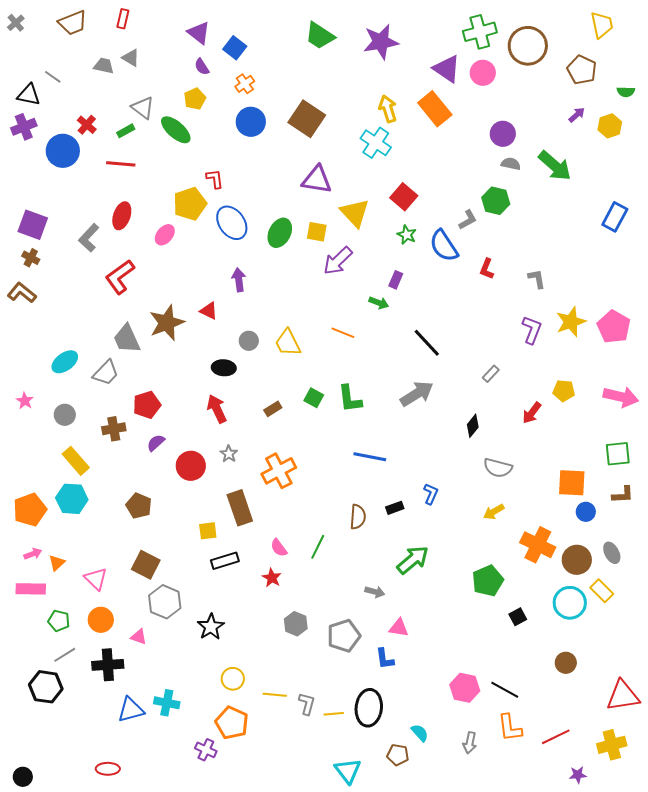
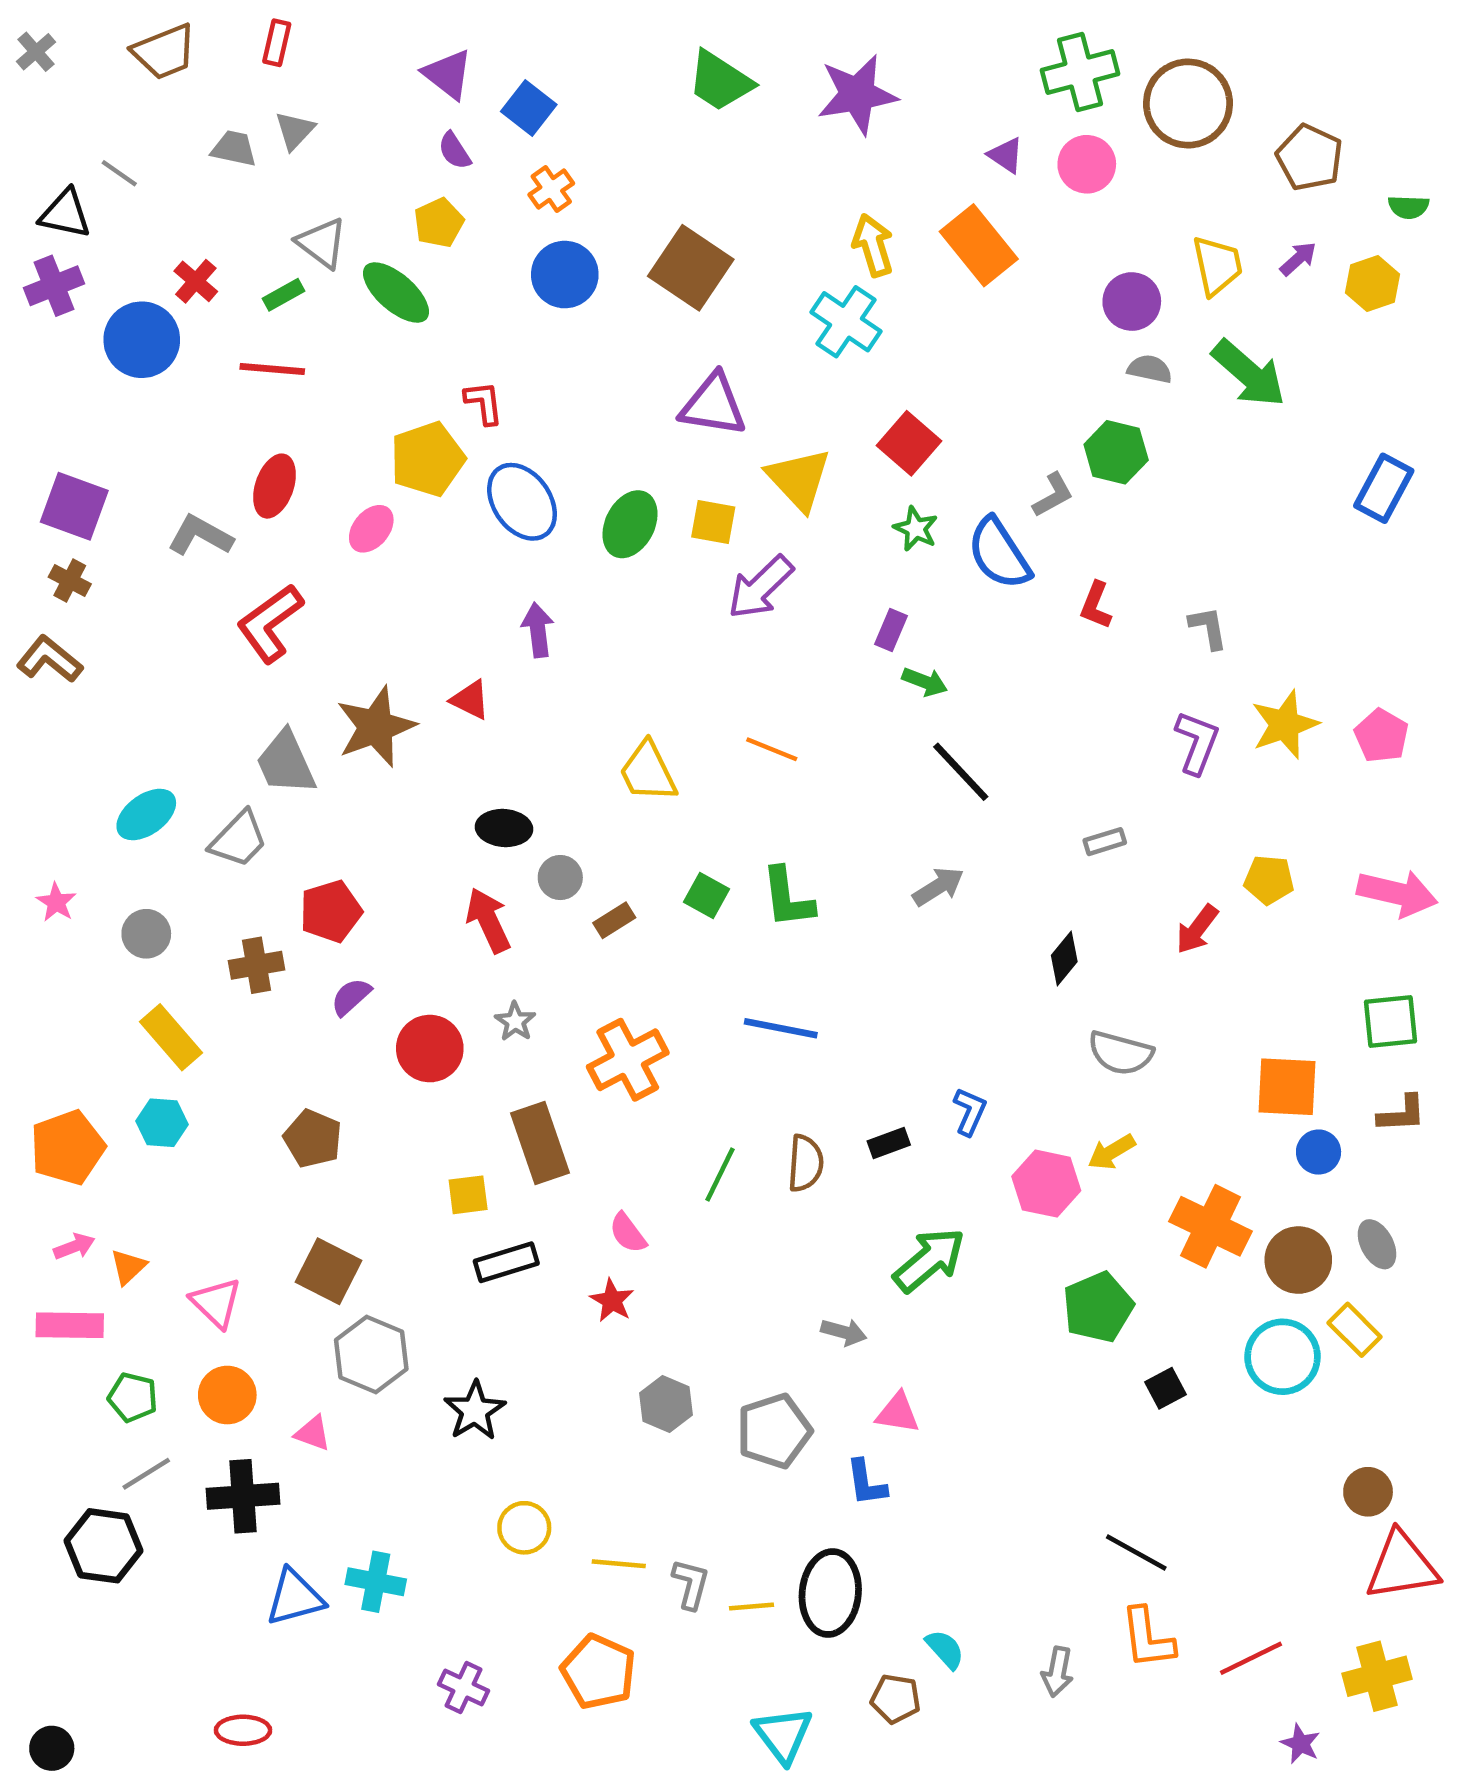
yellow trapezoid: (602, 25) -> (1217, 266), moved
gray triangle: (131, 58) -> (295, 131), turned 42
purple triangle: (447, 69) -> (1006, 155), size x0.6
gray L-shape: (89, 238) -> (200, 536), turned 76
green arrow: (379, 303) -> (925, 682), moved
pink pentagon: (614, 327) -> (1382, 736), size x0.7
gray circle: (249, 341) -> (560, 878), moved
gray rectangle: (491, 374) -> (1105, 842), turned 30
gray arrow: (417, 394) -> (938, 887), size x0.7
blue line: (370, 457) -> (781, 1028), moved
cyan hexagon: (72, 499) -> (162, 1123), size x0.7
green line: (318, 547) -> (720, 1175), moved
brown circle: (566, 663) -> (1368, 1492), moved
pink hexagon: (465, 688) -> (1046, 1184), moved
orange pentagon: (232, 723) -> (599, 1672), moved
purple star: (578, 775) -> (1301, 1744), turned 30

